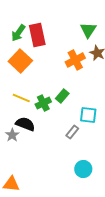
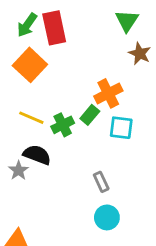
orange cross: (75, 60) -> (108, 93), moved
cyan square: (88, 115) -> (121, 128), moved
gray rectangle: (72, 132) -> (101, 182), moved, turned -64
cyan circle: (83, 169) -> (107, 217), moved

